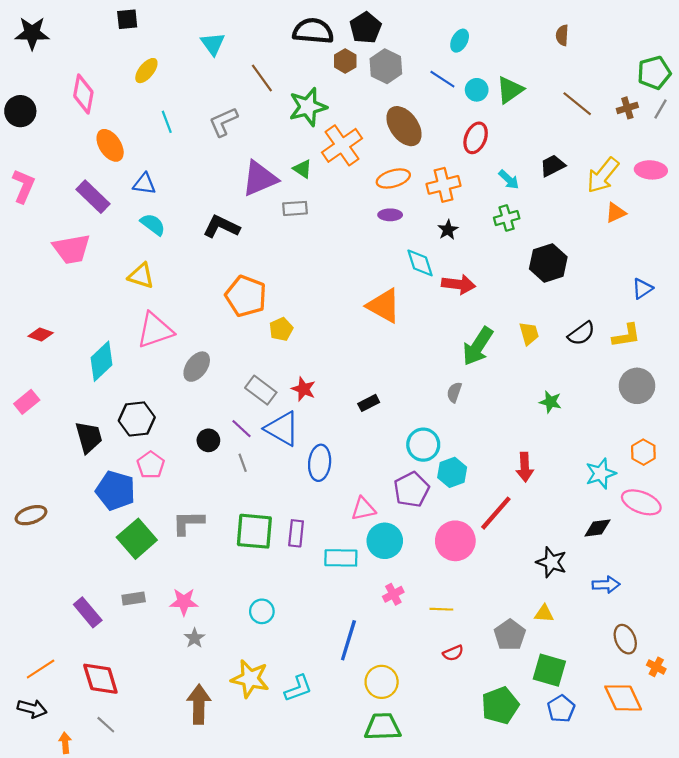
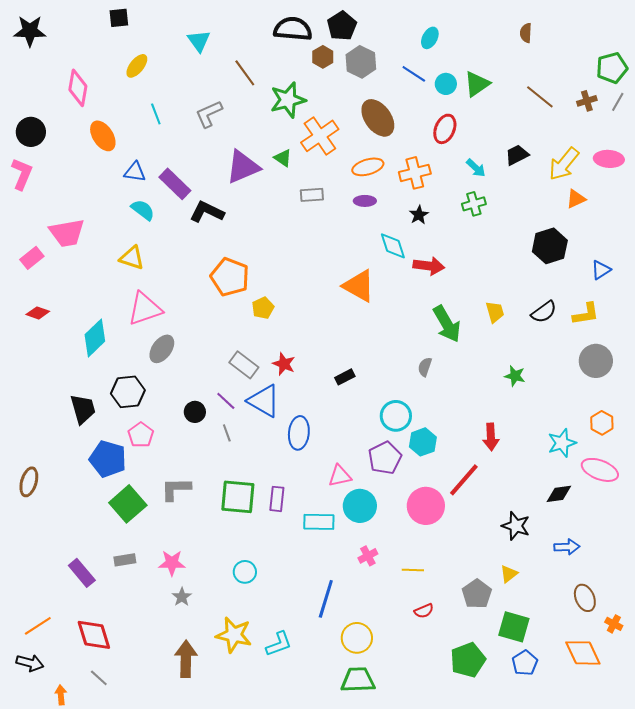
black circle: (20, 111) -> (31, 132), moved
purple rectangle: (93, 197) -> (175, 184), moved
gray rectangle: (295, 208) -> (312, 195), moved
black hexagon: (548, 263) -> (550, 246), moved
green arrow: (478, 346) -> (447, 324), turned -63
gray ellipse: (197, 367) -> (162, 349), moved
pink rectangle: (27, 402) -> (32, 258), moved
brown ellipse: (31, 515) -> (29, 482), turned -56
yellow triangle: (544, 613) -> (509, 574), turned -42

